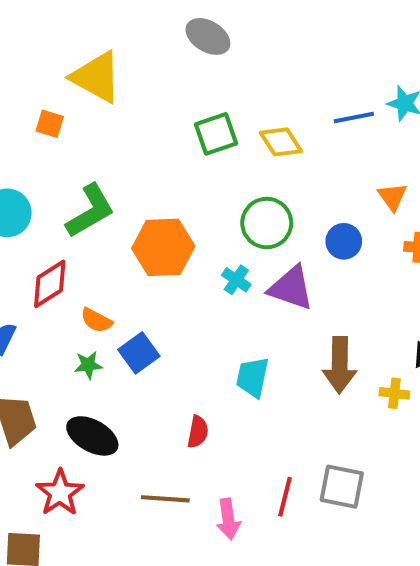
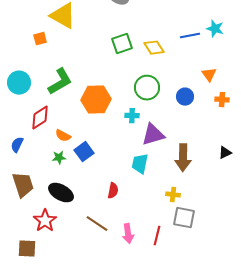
orange square: (50, 124) -> (40, 39), turned -32
cyan cross: (236, 280) -> (132, 116), turned -32
purple triangle: (291, 288) -> (153, 135), moved, turned -35
yellow cross: (394, 393) -> (173, 195), moved
red line: (285, 497) -> (157, 236), moved
brown line: (165, 499) -> (97, 224), turned 30

